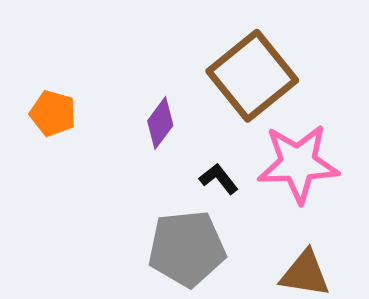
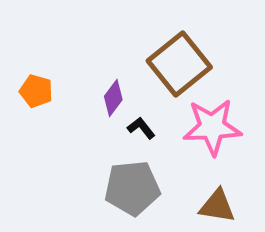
black L-shape: (219, 179) -> (141, 128), moved

